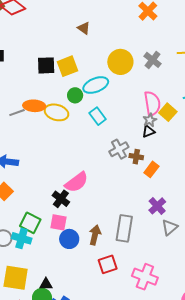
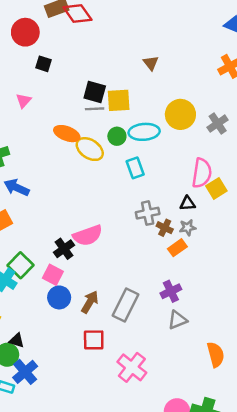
gray line: (17, 113) -> (95, 109), moved
gray star: (150, 120) -> (188, 228), moved

